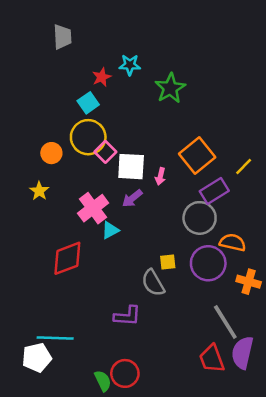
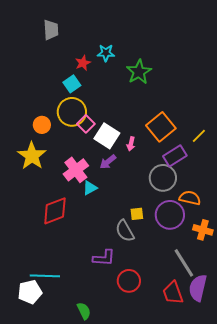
white square: (131, 167) -> (107, 136), turned 30
yellow star: (39, 191) -> (32, 156), size x1.8
red circle: (125, 373) -> (129, 281), moved

